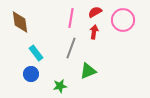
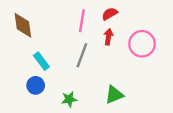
pink circle: (123, 20) -> (142, 44), moved
green triangle: (88, 71) -> (114, 95), moved

